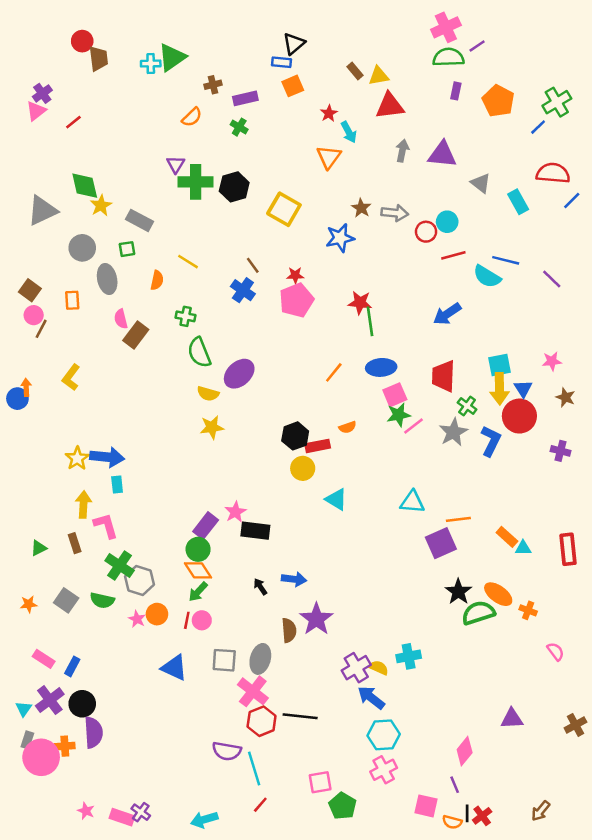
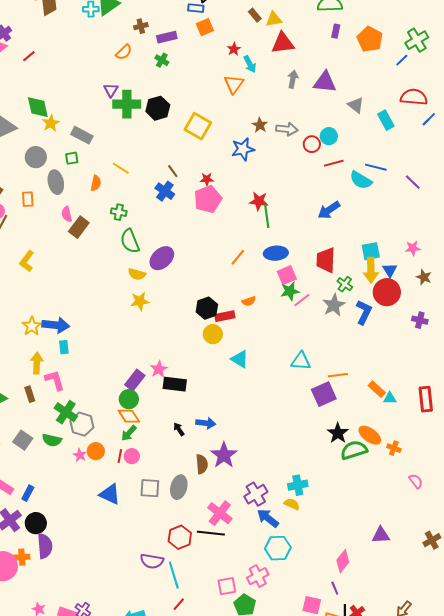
yellow semicircle: (379, 668) -> (292, 504), moved
pink cross: (253, 691) -> (220, 513), moved
pink cross: (384, 770) -> (258, 576), moved

